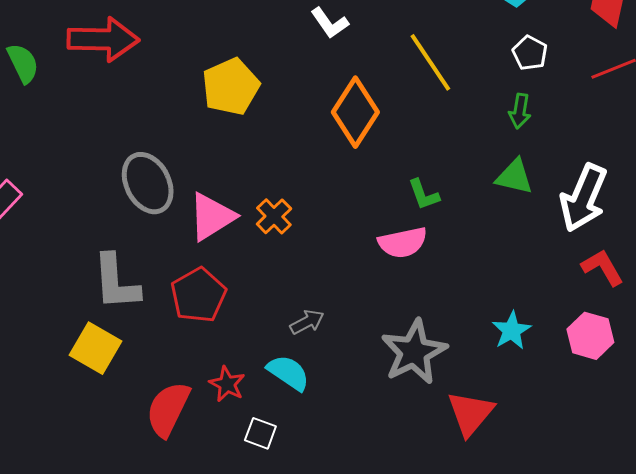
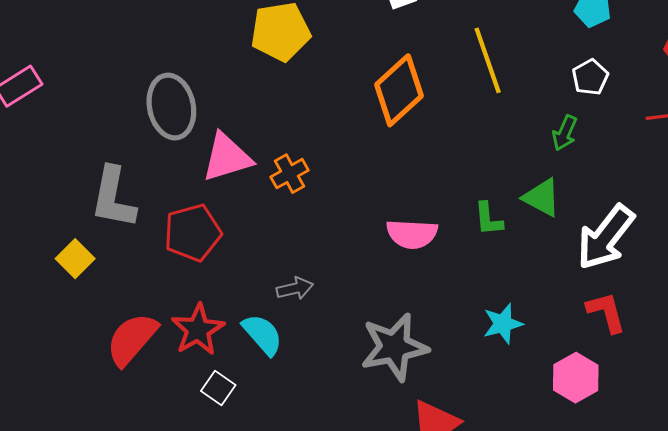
green L-shape: (424, 195) -> (488, 219), moved
cyan star: (512, 331) -> (503, 324), moved
yellow square: (96, 348) -> (75, 259), size x0.7
red star: (227, 384) -> (198, 330), size x1.4

